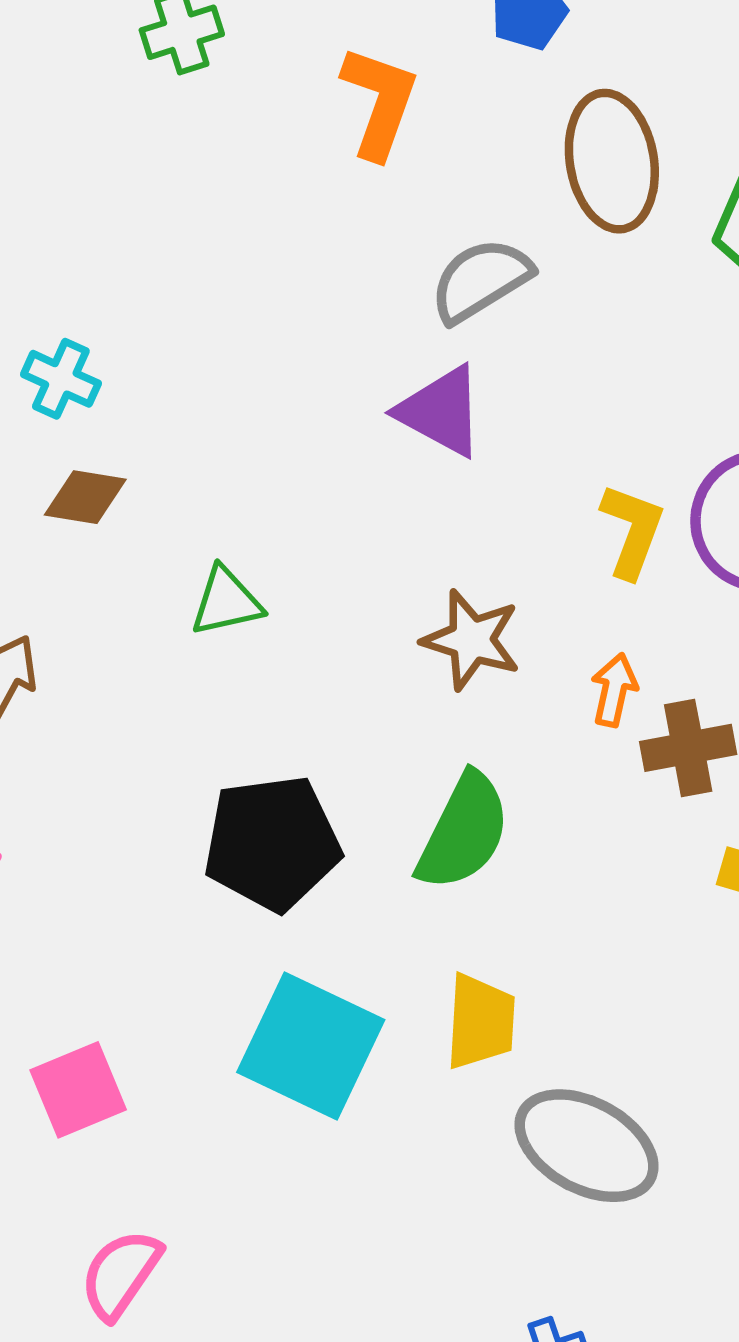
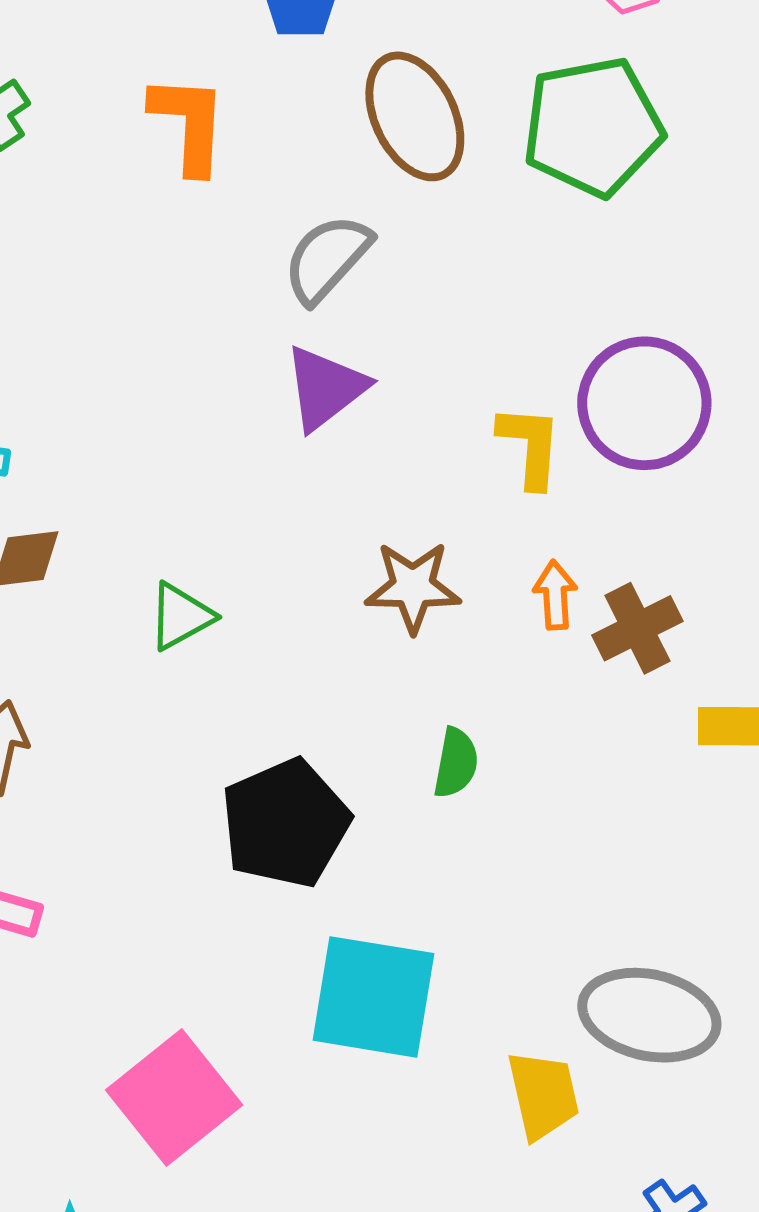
purple triangle: (441, 411) -> (325, 388), turned -50
green semicircle: (464, 832) -> (456, 763), size x0.6
yellow trapezoid: (480, 1022) -> (543, 1095), moved
pink square: (78, 1090) -> (174, 1098), size x1.4

